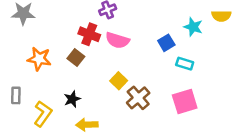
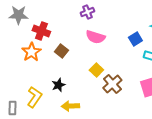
red cross: (89, 34) -> (41, 31), moved
orange star: (39, 59) -> (31, 52), turned 30
gray rectangle: (16, 95) -> (12, 108), moved

